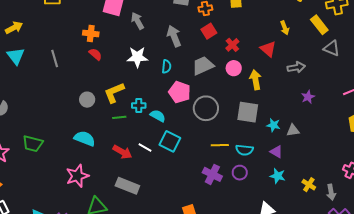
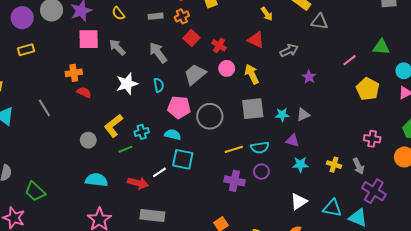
cyan semicircle: (158, 116) -> (173, 135), moved
green trapezoid: (33, 144) -> (35, 191), moved, turned 45
white line: (145, 148) -> (159, 172), turned -48

